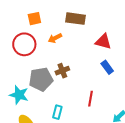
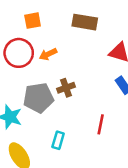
orange arrow: (55, 38) -> (48, 54), moved

